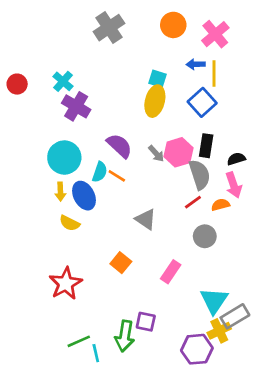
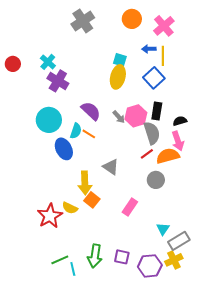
yellow arrow: (60, 192) -> (85, 183), moved, size x1.6
orange semicircle: (221, 205) -> (168, 156), size x1.6
yellow semicircle: (70, 223) -> (70, 208), moved
cyan triangle: (214, 301) -> (163, 229), size x0.6
purple square: (146, 322) -> (122, 257), moved
yellow cross: (219, 331) -> (174, 260), moved

